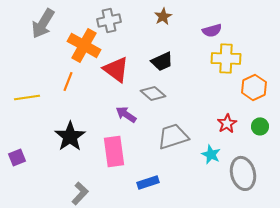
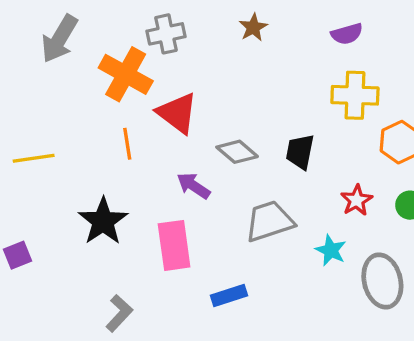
purple semicircle: (212, 30) -> (347, 34), moved
black trapezoid: (162, 61) -> (300, 152), moved, turned 125
orange line: (68, 81) -> (127, 144), moved, turned -30

